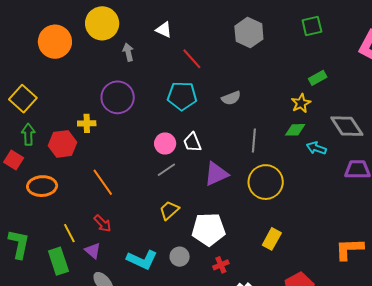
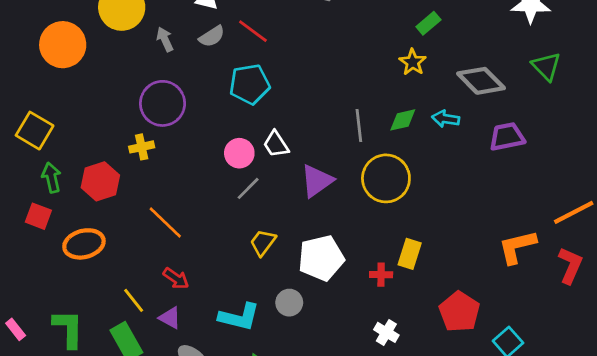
gray semicircle: (231, 98) -> (212, 36), moved
yellow cross: (87, 123) -> (142, 147), moved
green diamond: (295, 130) -> (403, 120), moved
red cross: (221, 265) -> (381, 275), moved, turned 35

